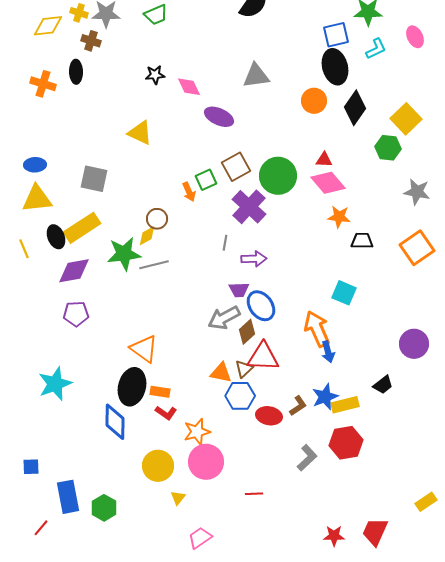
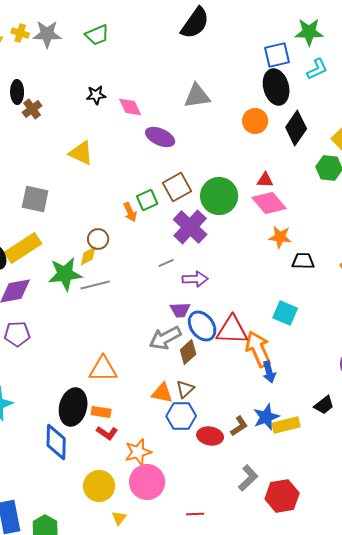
brown cross: (91, 41) -> (32, 109), moved, turned 36
gray line: (225, 243) -> (166, 263), turned 56
orange triangle: (144, 349) -> (103, 369), moved, turned -36
red triangle: (263, 357) -> (232, 330), moved
red hexagon: (346, 443) -> (282, 496), moved

